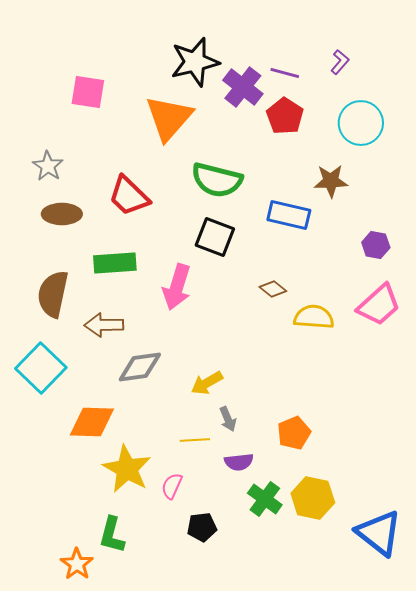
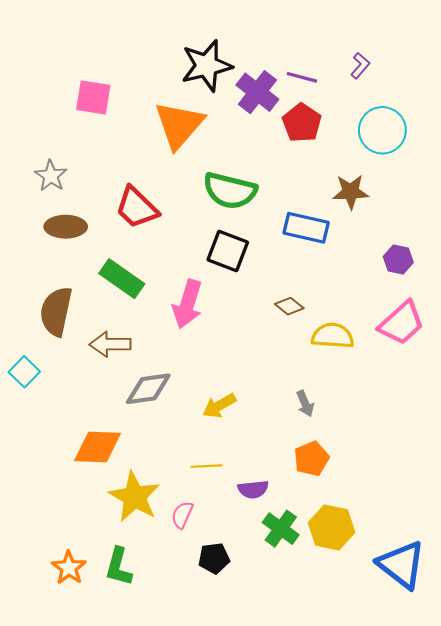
green rectangle: (115, 263) -> (122, 279), turned 39
cyan square: (41, 368) -> (24, 372), moved, size x0.6
gray arrow: (228, 419) -> (305, 404), moved
orange star: (77, 564) -> (69, 568), moved

